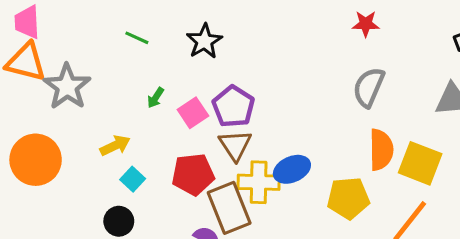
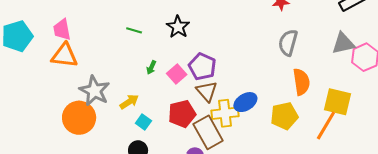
gray star: (67, 87) -> (95, 91), moved
yellow square: (420, 163) -> (338, 102), moved

